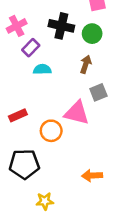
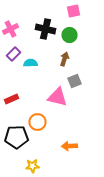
purple rectangle: (31, 48) -> (14, 54), moved
orange circle: (51, 131) -> (38, 122), moved

